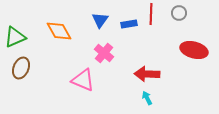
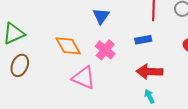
blue rectangle: (129, 24) -> (143, 40), moved
orange diamond: (59, 31) -> (68, 46), moved

